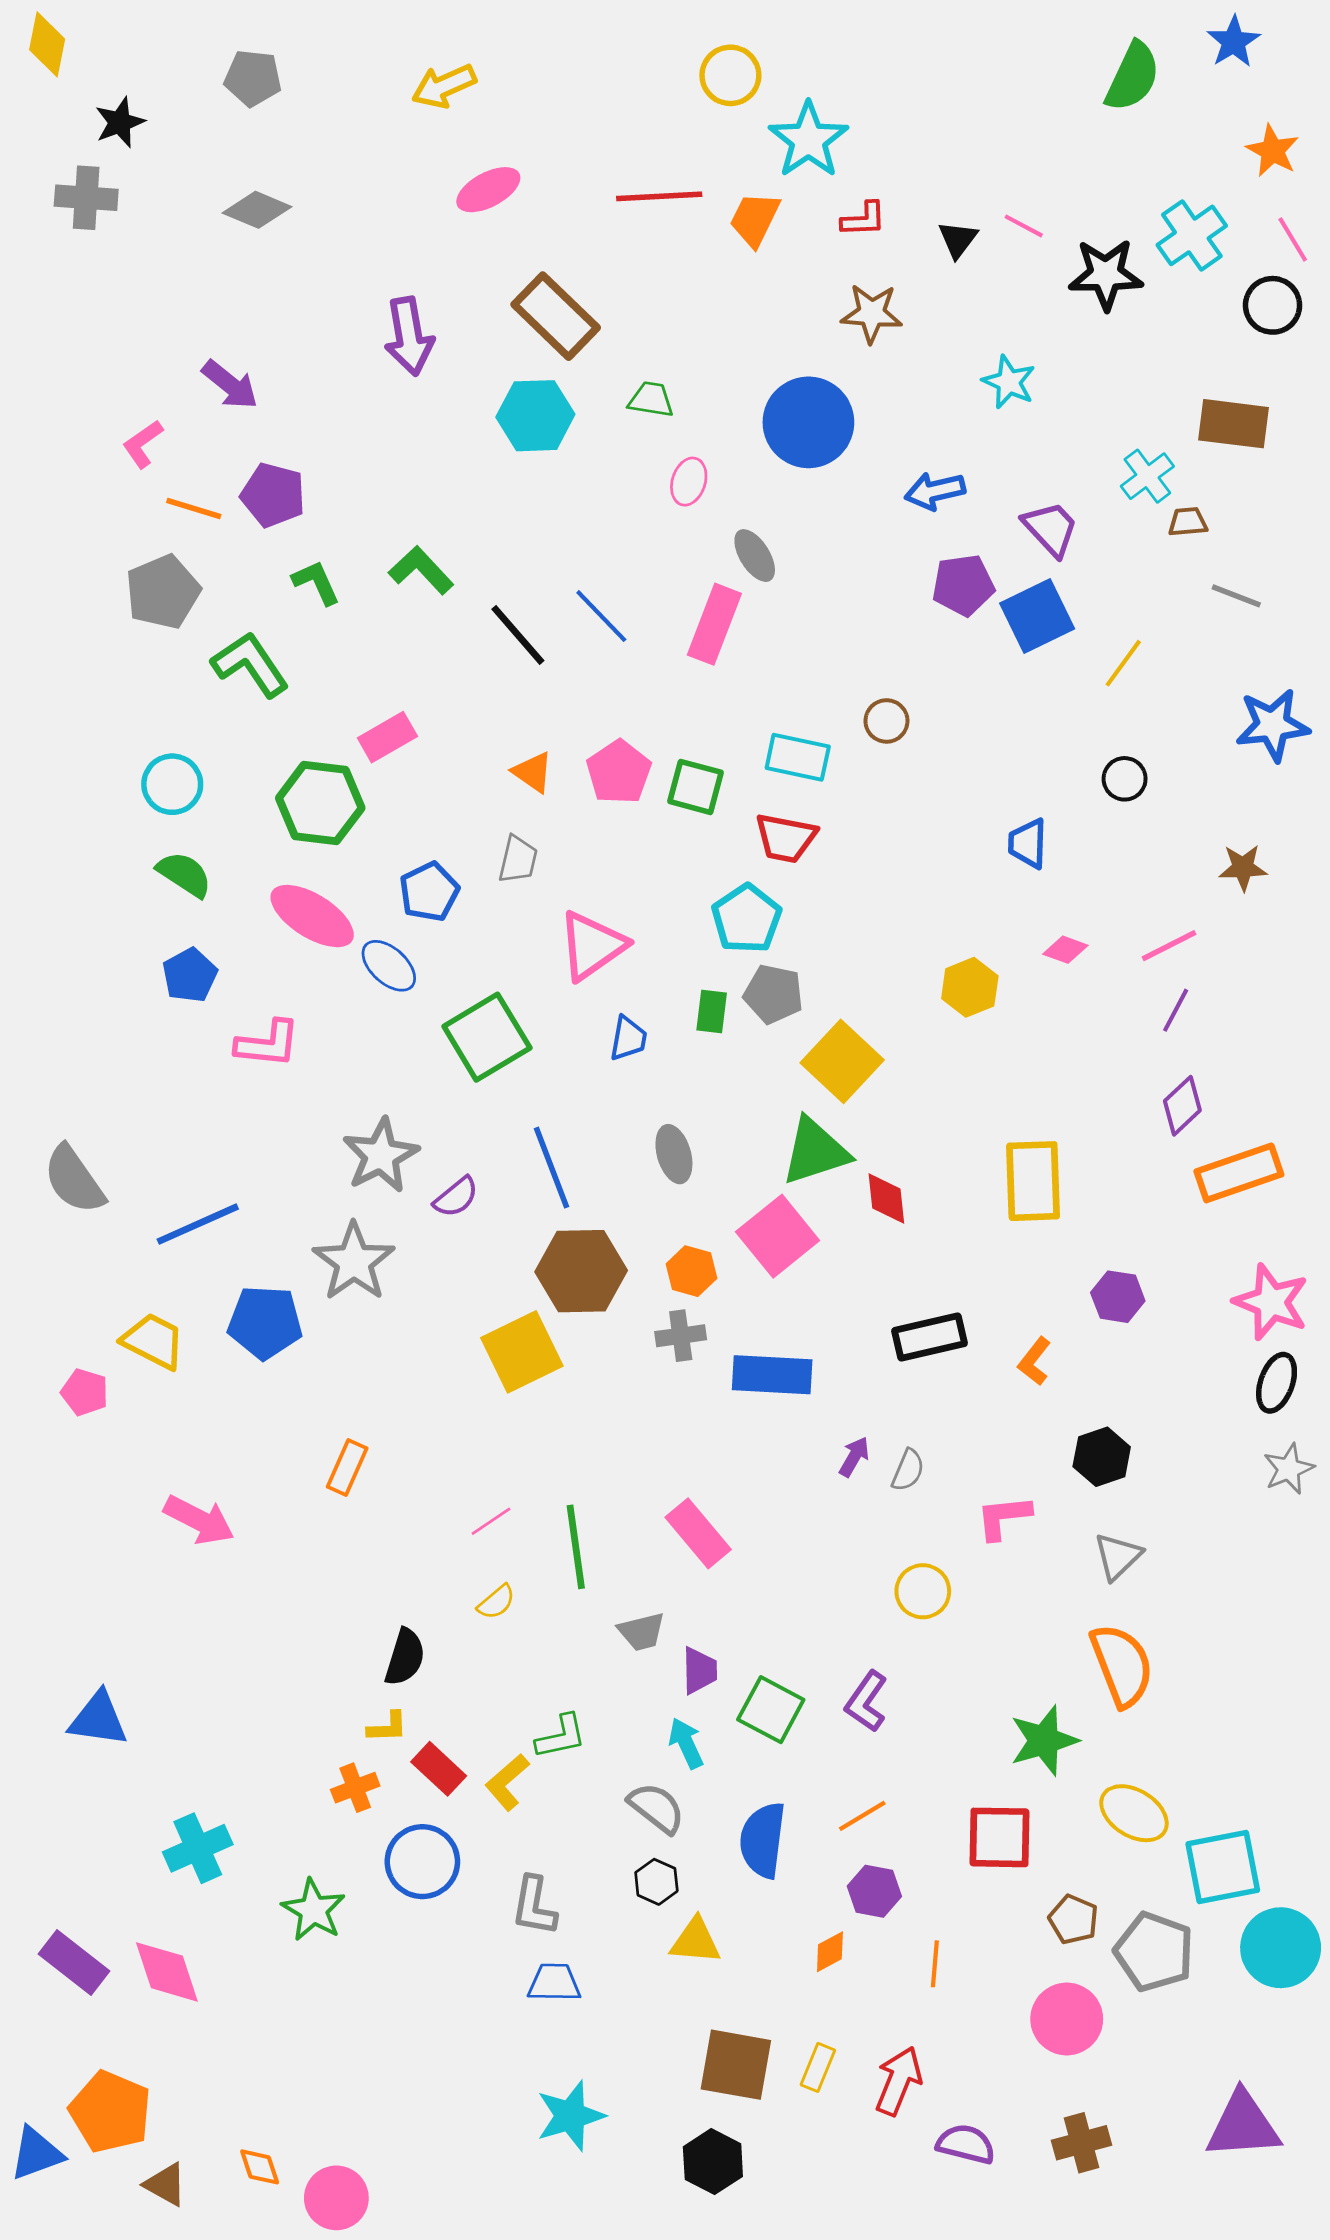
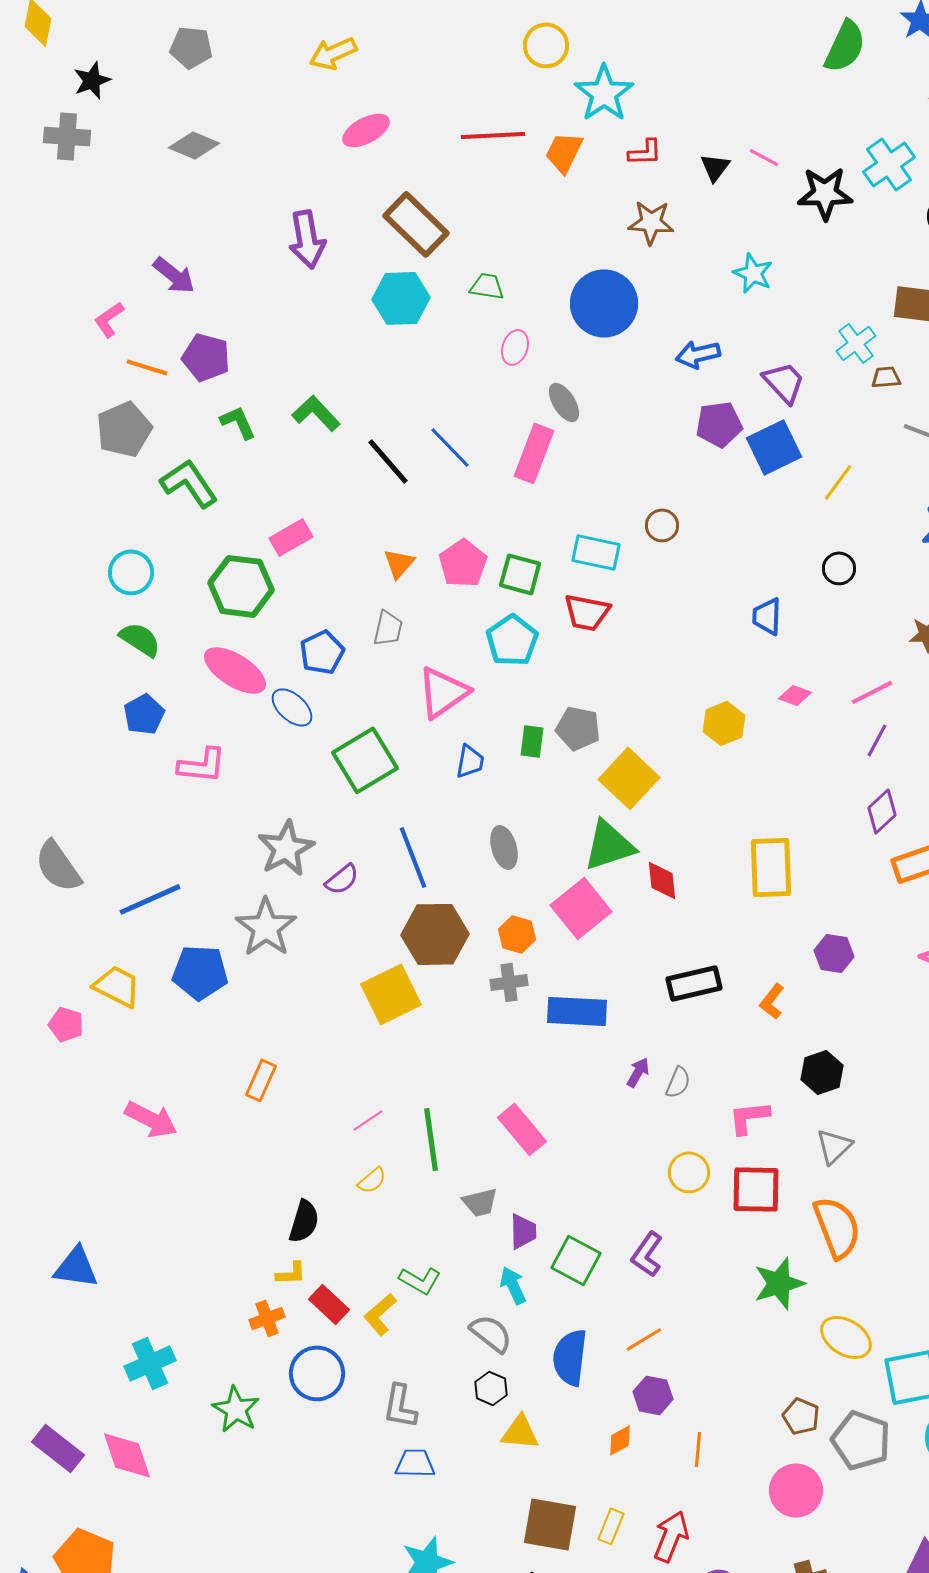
orange triangle: (533, 772) -> (399, 563), turned 36
cyan pentagon: (747, 919) -> (512, 640), moved
green L-shape: (561, 1737) -> (420, 1280), turned 42
red square: (999, 1837) -> (756, 1189), moved

